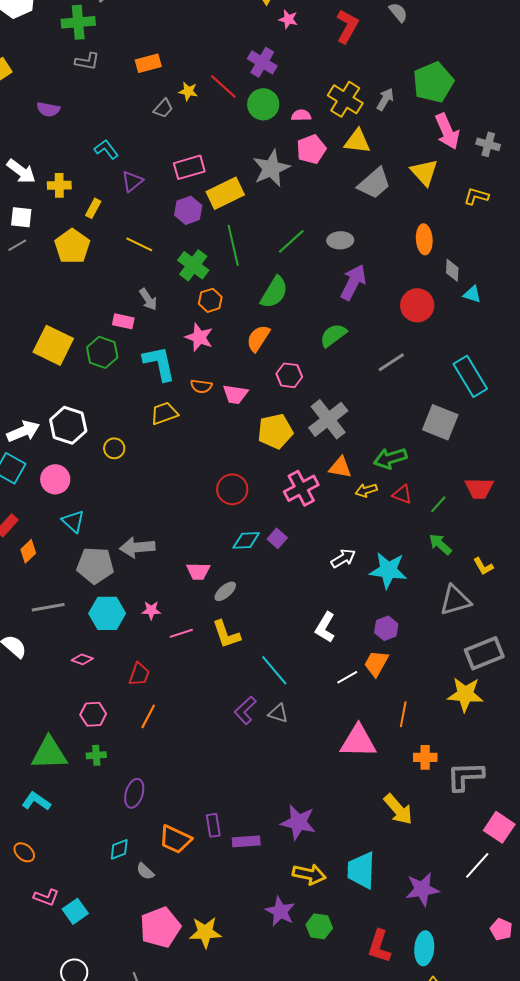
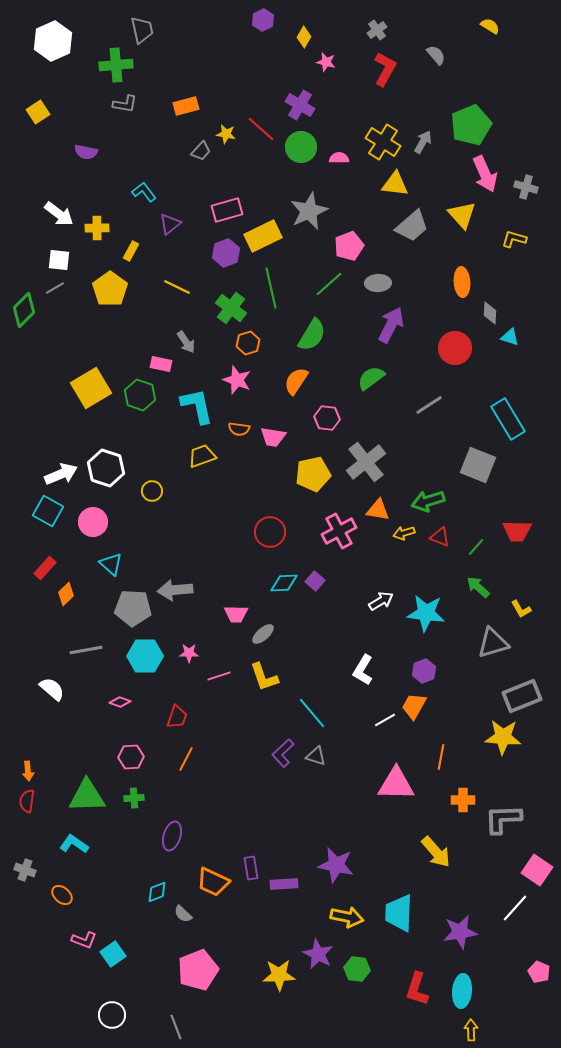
pink pentagon: (311, 149) -> (349, 246), moved
yellow square: (53, 345) -> (91, 388), turned 33
yellow star: (205, 932) -> (279, 975), moved

